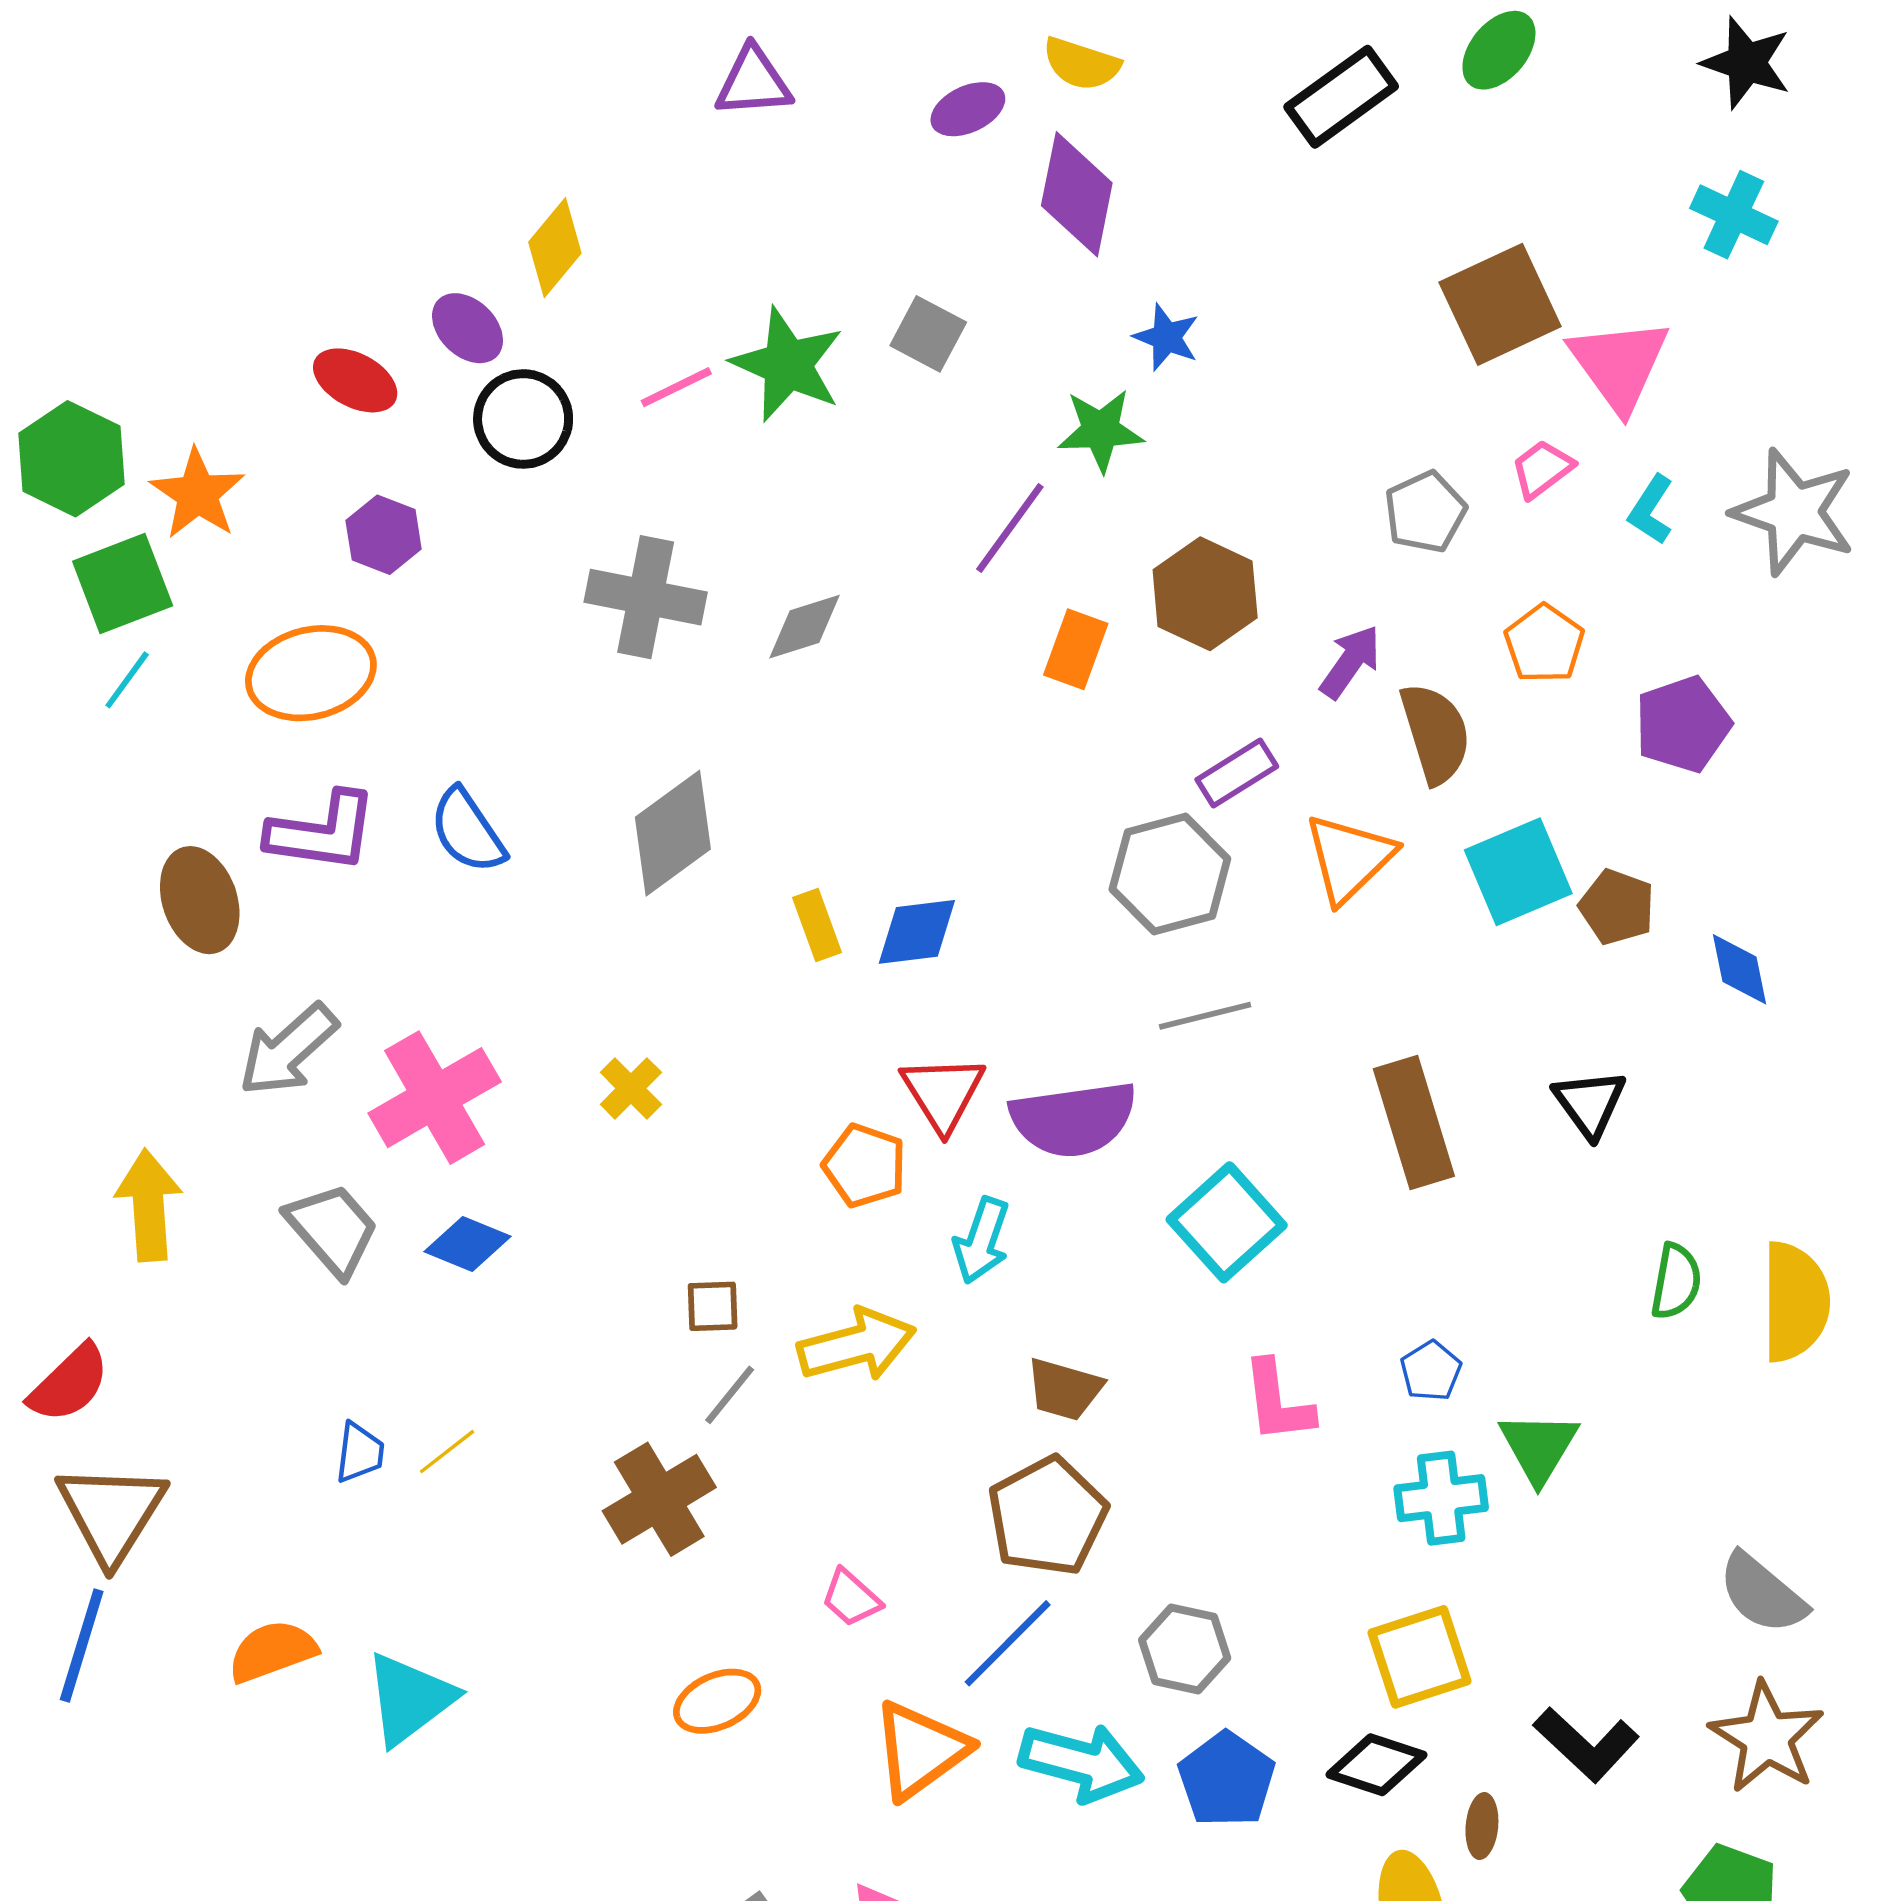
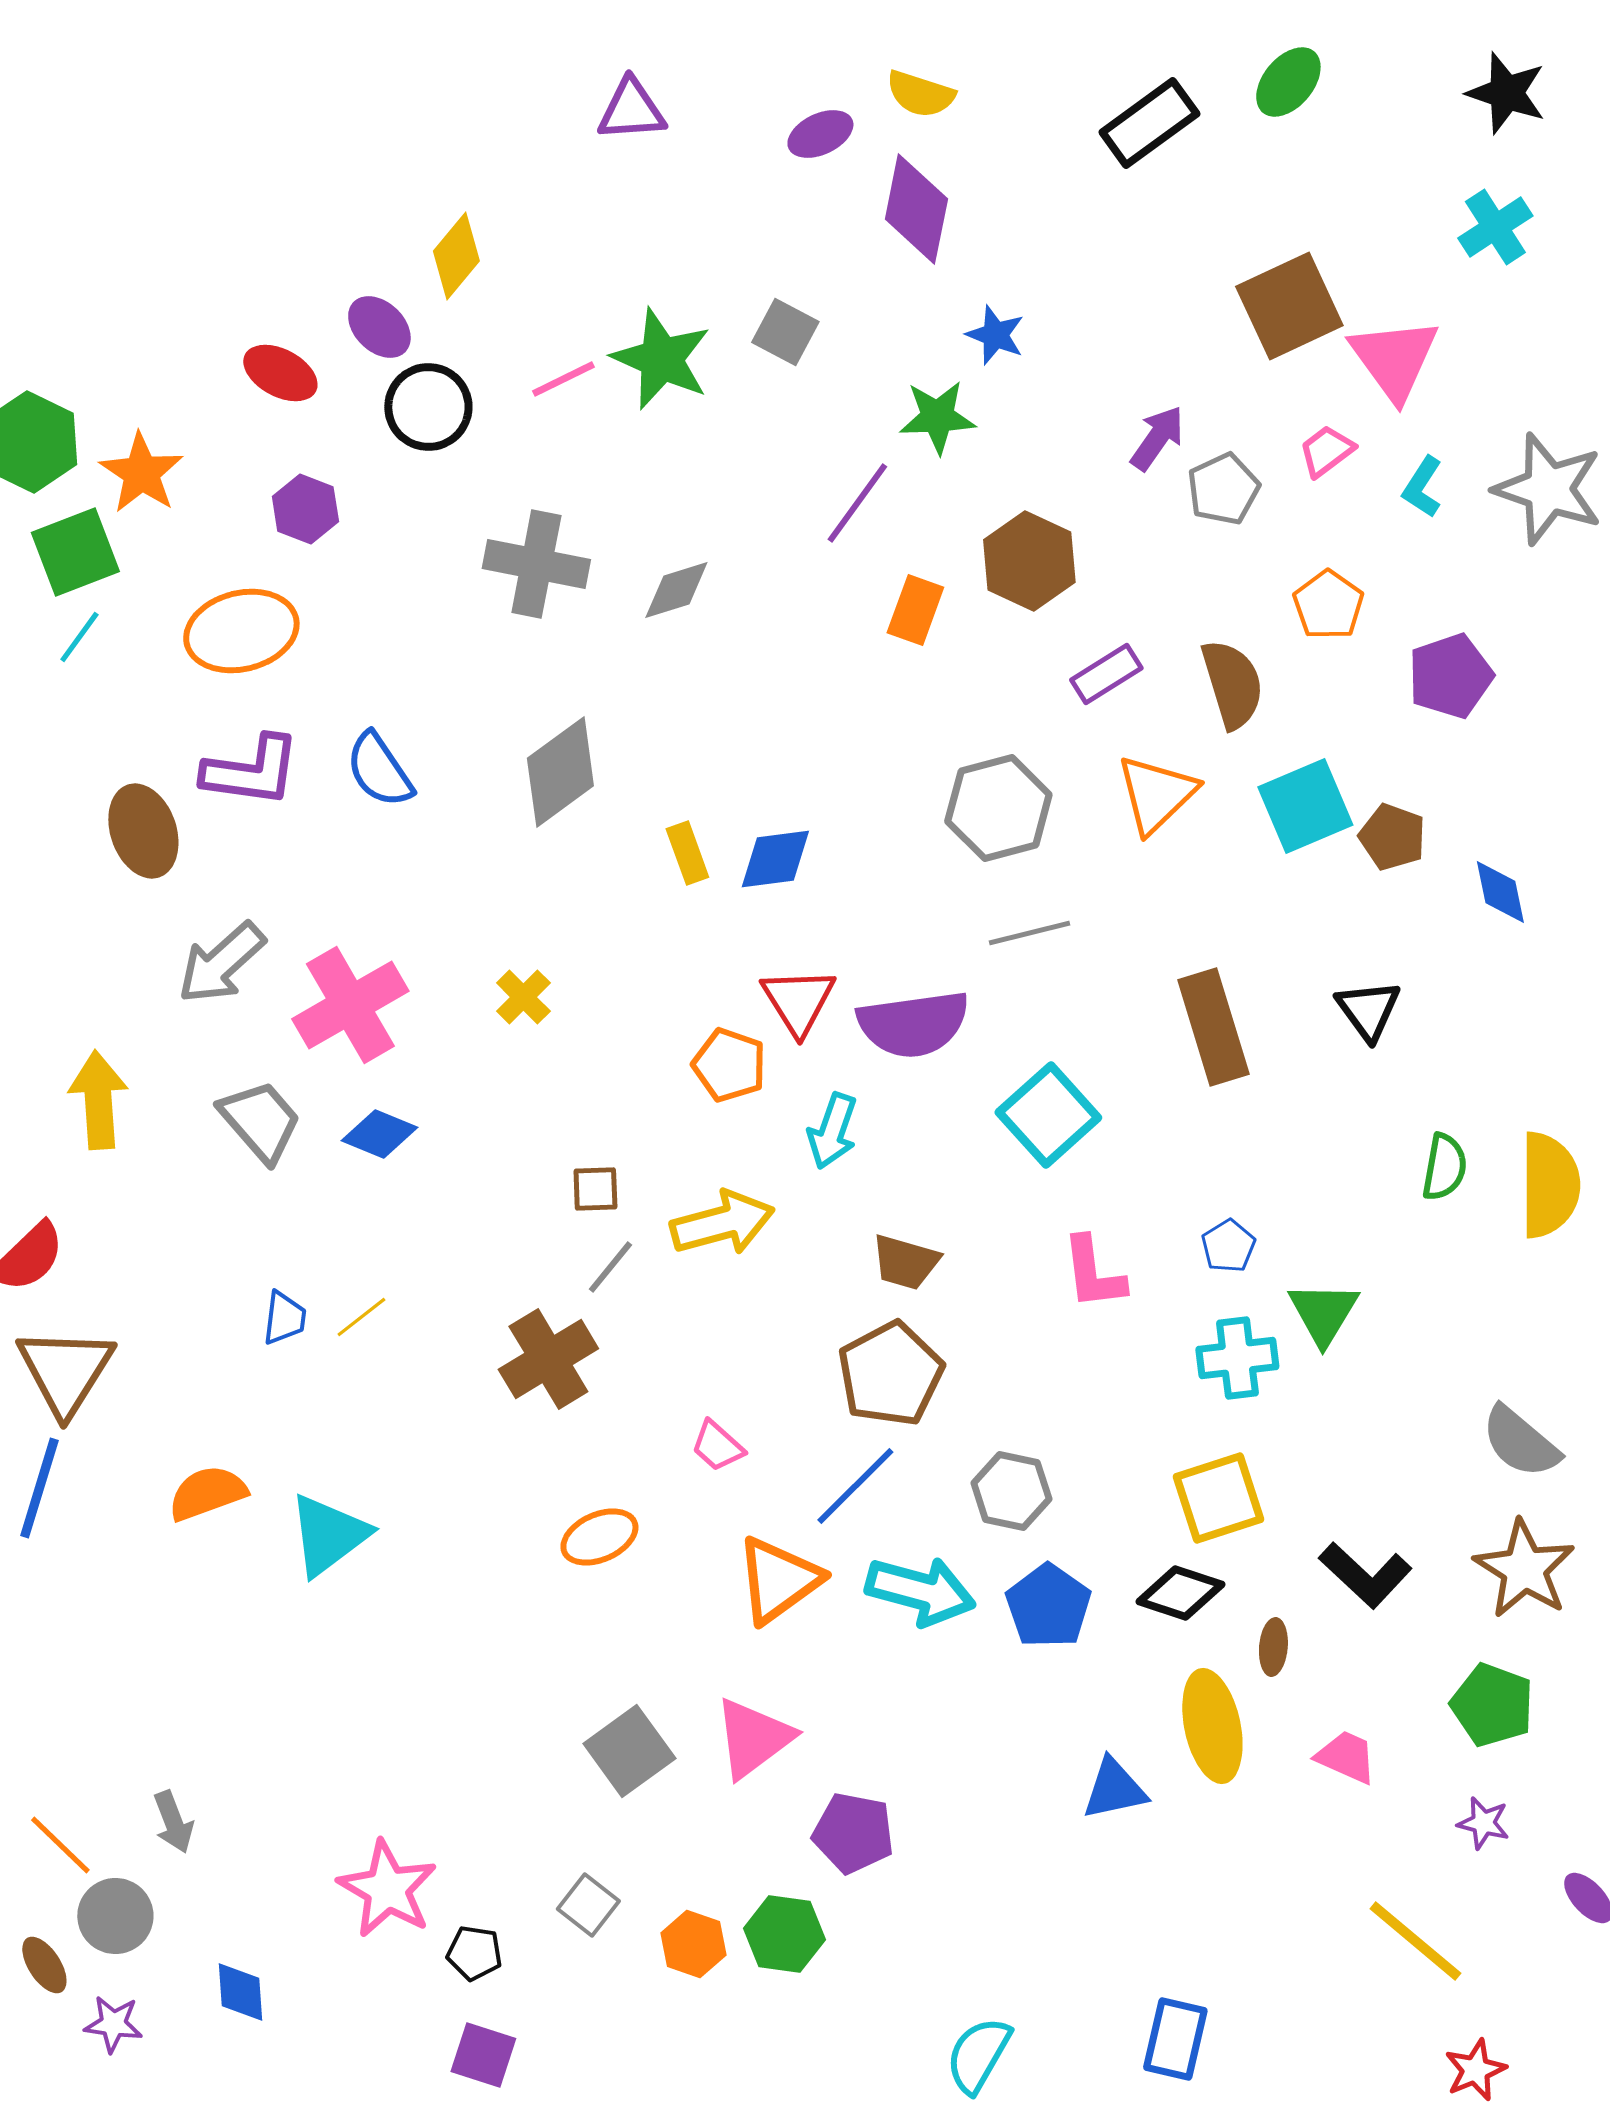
cyan cross: (1734, 215) -> (1495, 227), turned 32
purple arrow: (1350, 662) -> (1157, 438), moved
purple rectangle: (1237, 773) -> (1106, 674), moved

